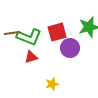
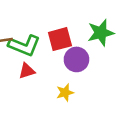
yellow star: (52, 84) -> (65, 93), moved

